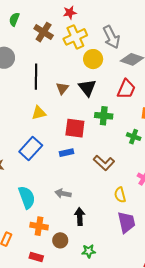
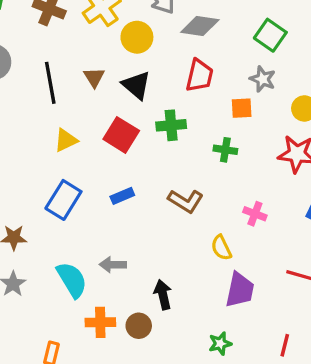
brown triangle: (62, 88) -> (94, 77), moved
red square: (75, 128) -> (121, 135), moved, turned 35
gray arrow: (63, 193) -> (113, 265), moved
purple trapezoid: (126, 222) -> (240, 290), turned 35
brown circle: (60, 240) -> (139, 326), moved
green star: (89, 251) -> (220, 344), moved

